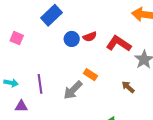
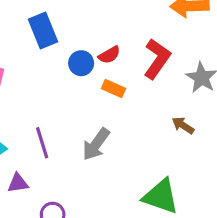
blue rectangle: (51, 15) -> (43, 30), turned -60
red L-shape: (119, 44) -> (157, 59), turned 100
orange rectangle: (90, 75) -> (113, 88), moved

